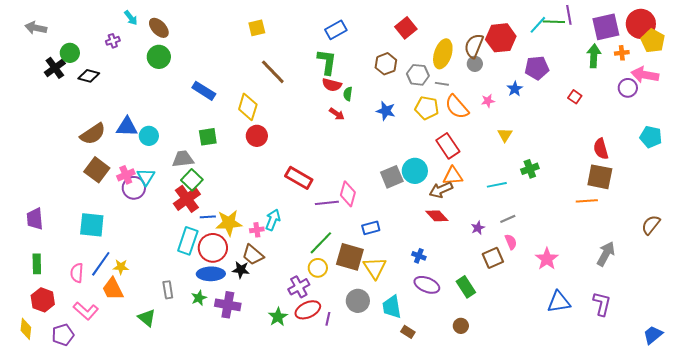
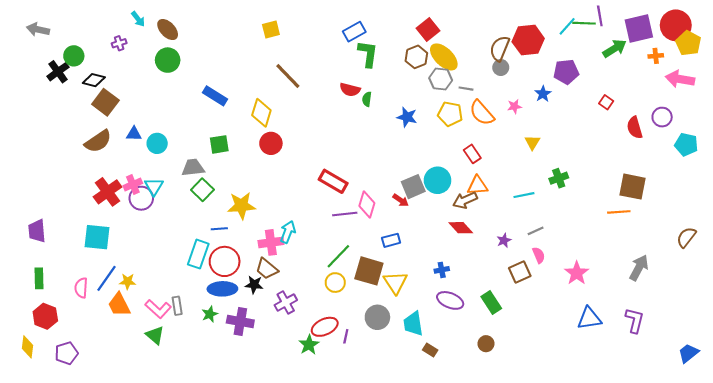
yellow ellipse: (443, 54) -> (444, 57), moved, turned -64
green arrow: (594, 56) -> (615, 48), moved, turned 55
green L-shape: (327, 62) -> (368, 54), moved
brown hexagon: (386, 64) -> (416, 57), moved
purple circle: (628, 88) -> (662, 117), moved
red arrow: (337, 114) -> (401, 200), moved
blue triangle: (127, 127) -> (134, 134), size x0.7
red rectangle: (448, 146) -> (472, 154), size x0.7
red semicircle: (601, 149) -> (635, 128), moved
brown square: (97, 170) -> (105, 102), moved
red rectangle: (299, 178) -> (333, 181), moved
red cross: (187, 199) -> (108, 192), moved
yellow star: (229, 223) -> (241, 206), moved
pink cross: (257, 230) -> (271, 242), size x1.6
blue cross: (419, 256) -> (442, 270), turned -32
purple cross: (299, 287) -> (286, 303), moved
pink L-shape: (86, 311) -> (158, 309), moved
green star: (278, 317) -> (309, 345), moved

